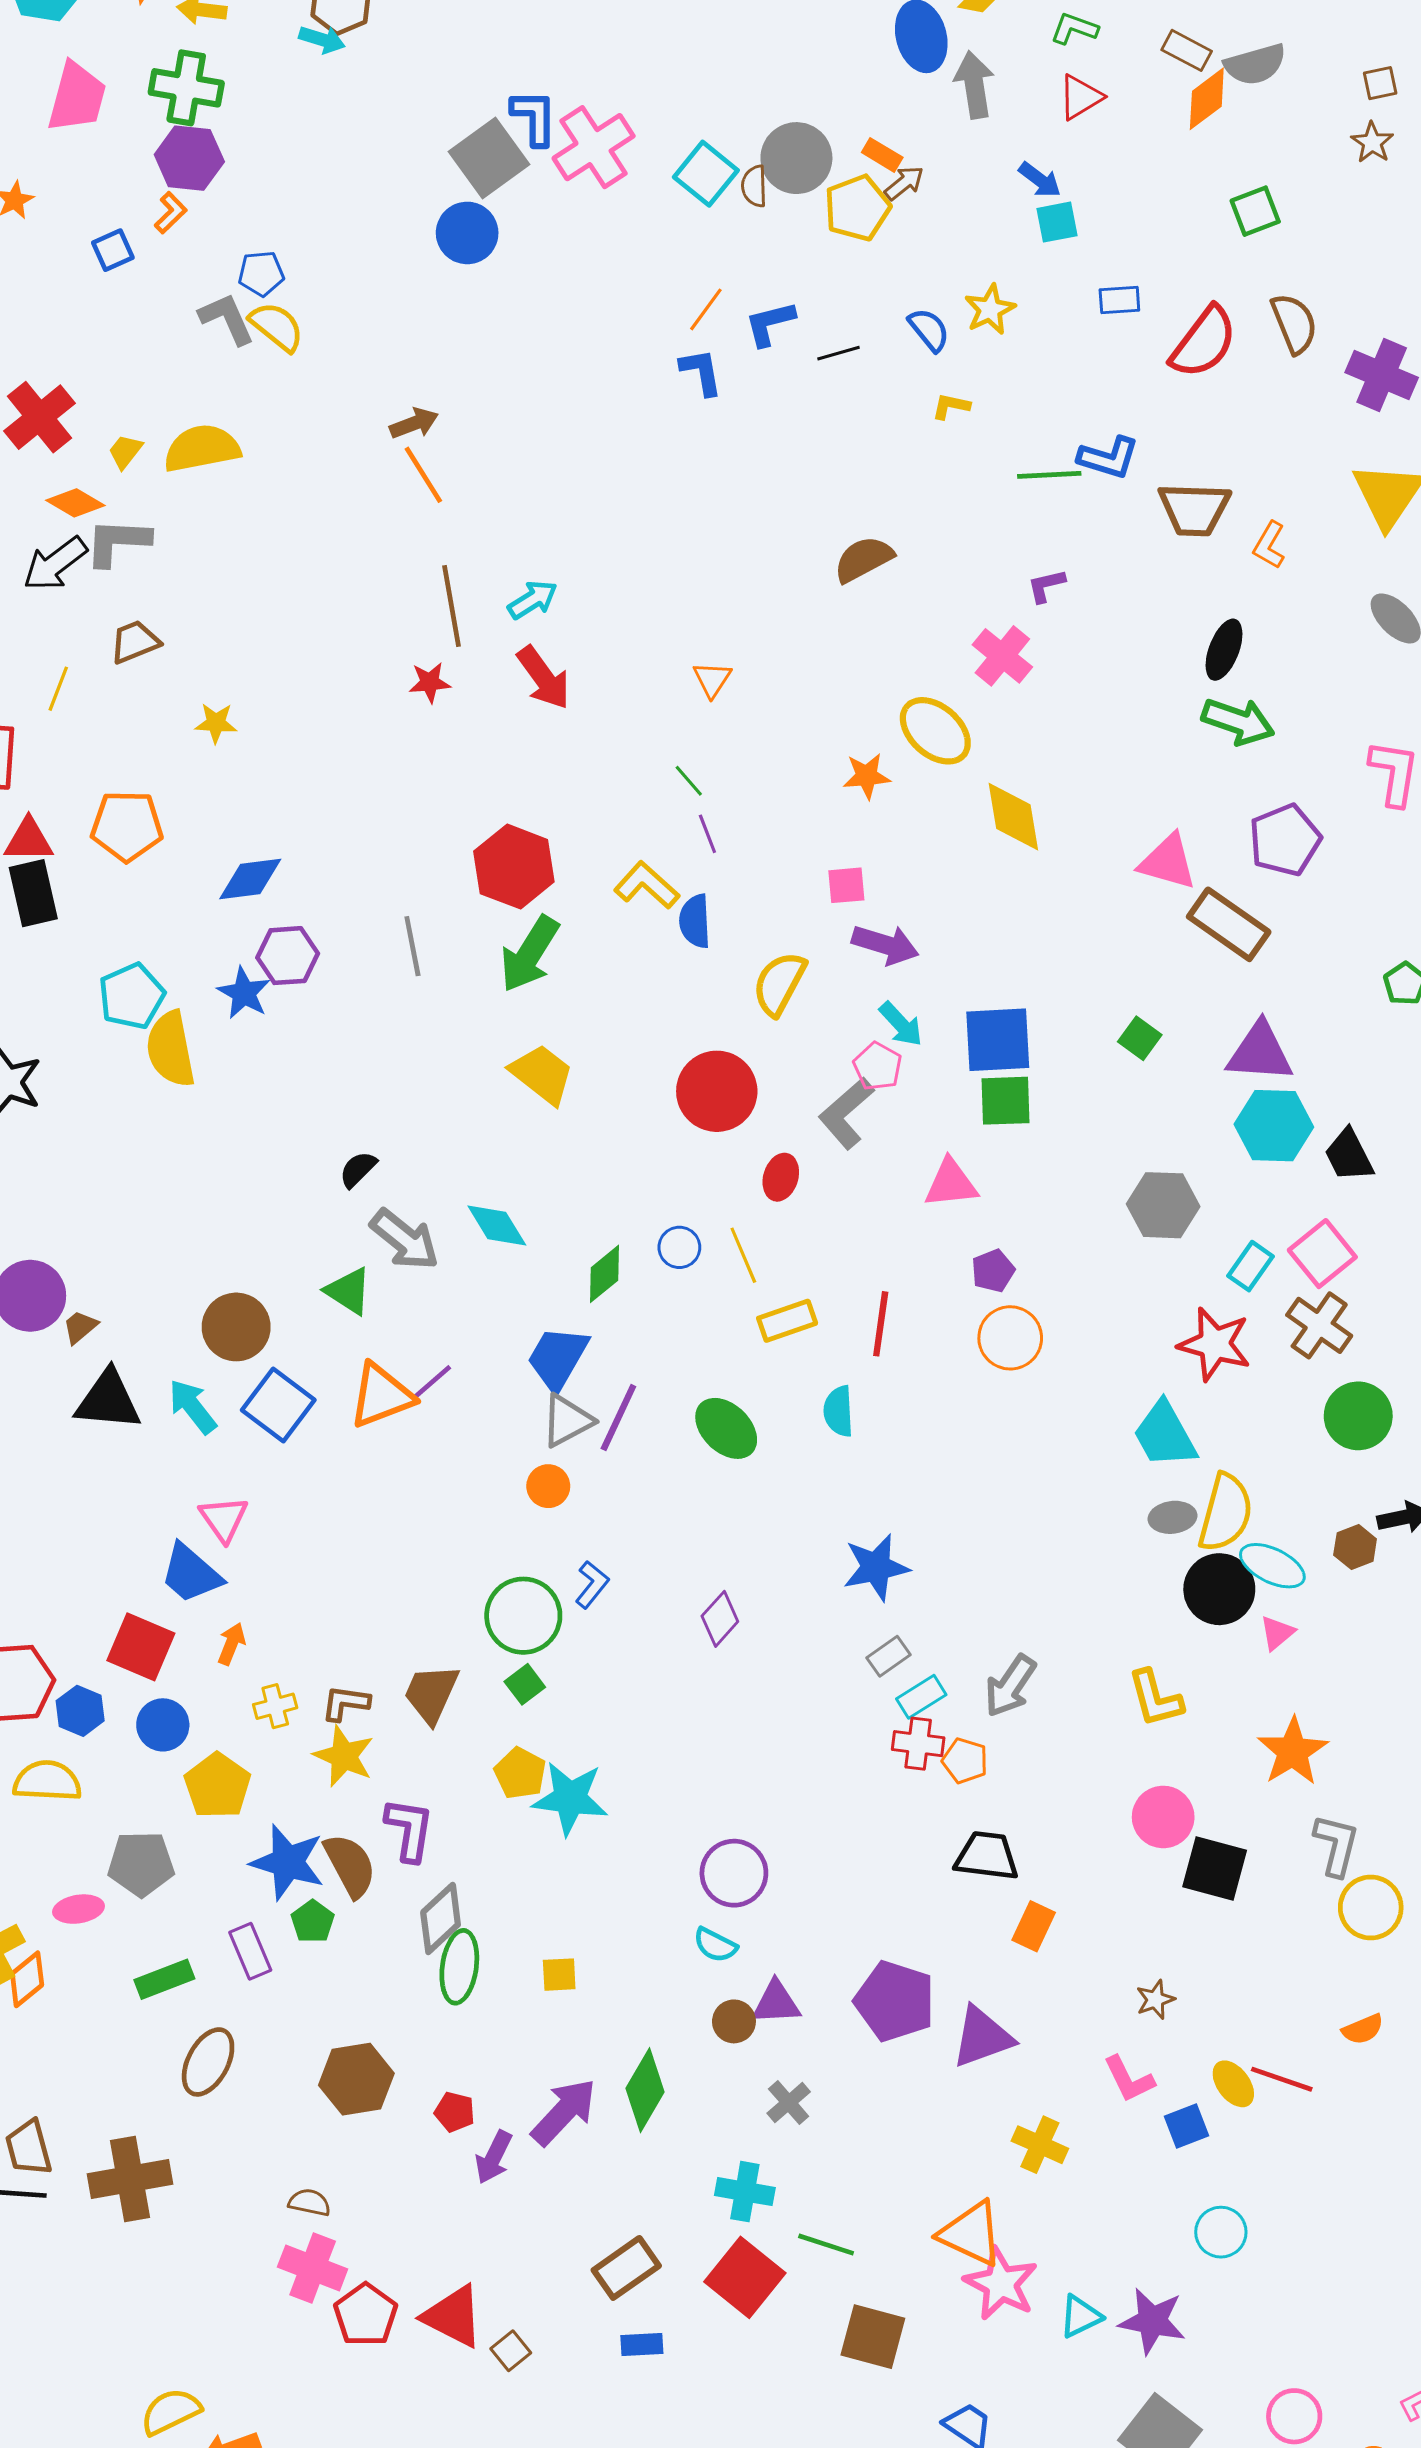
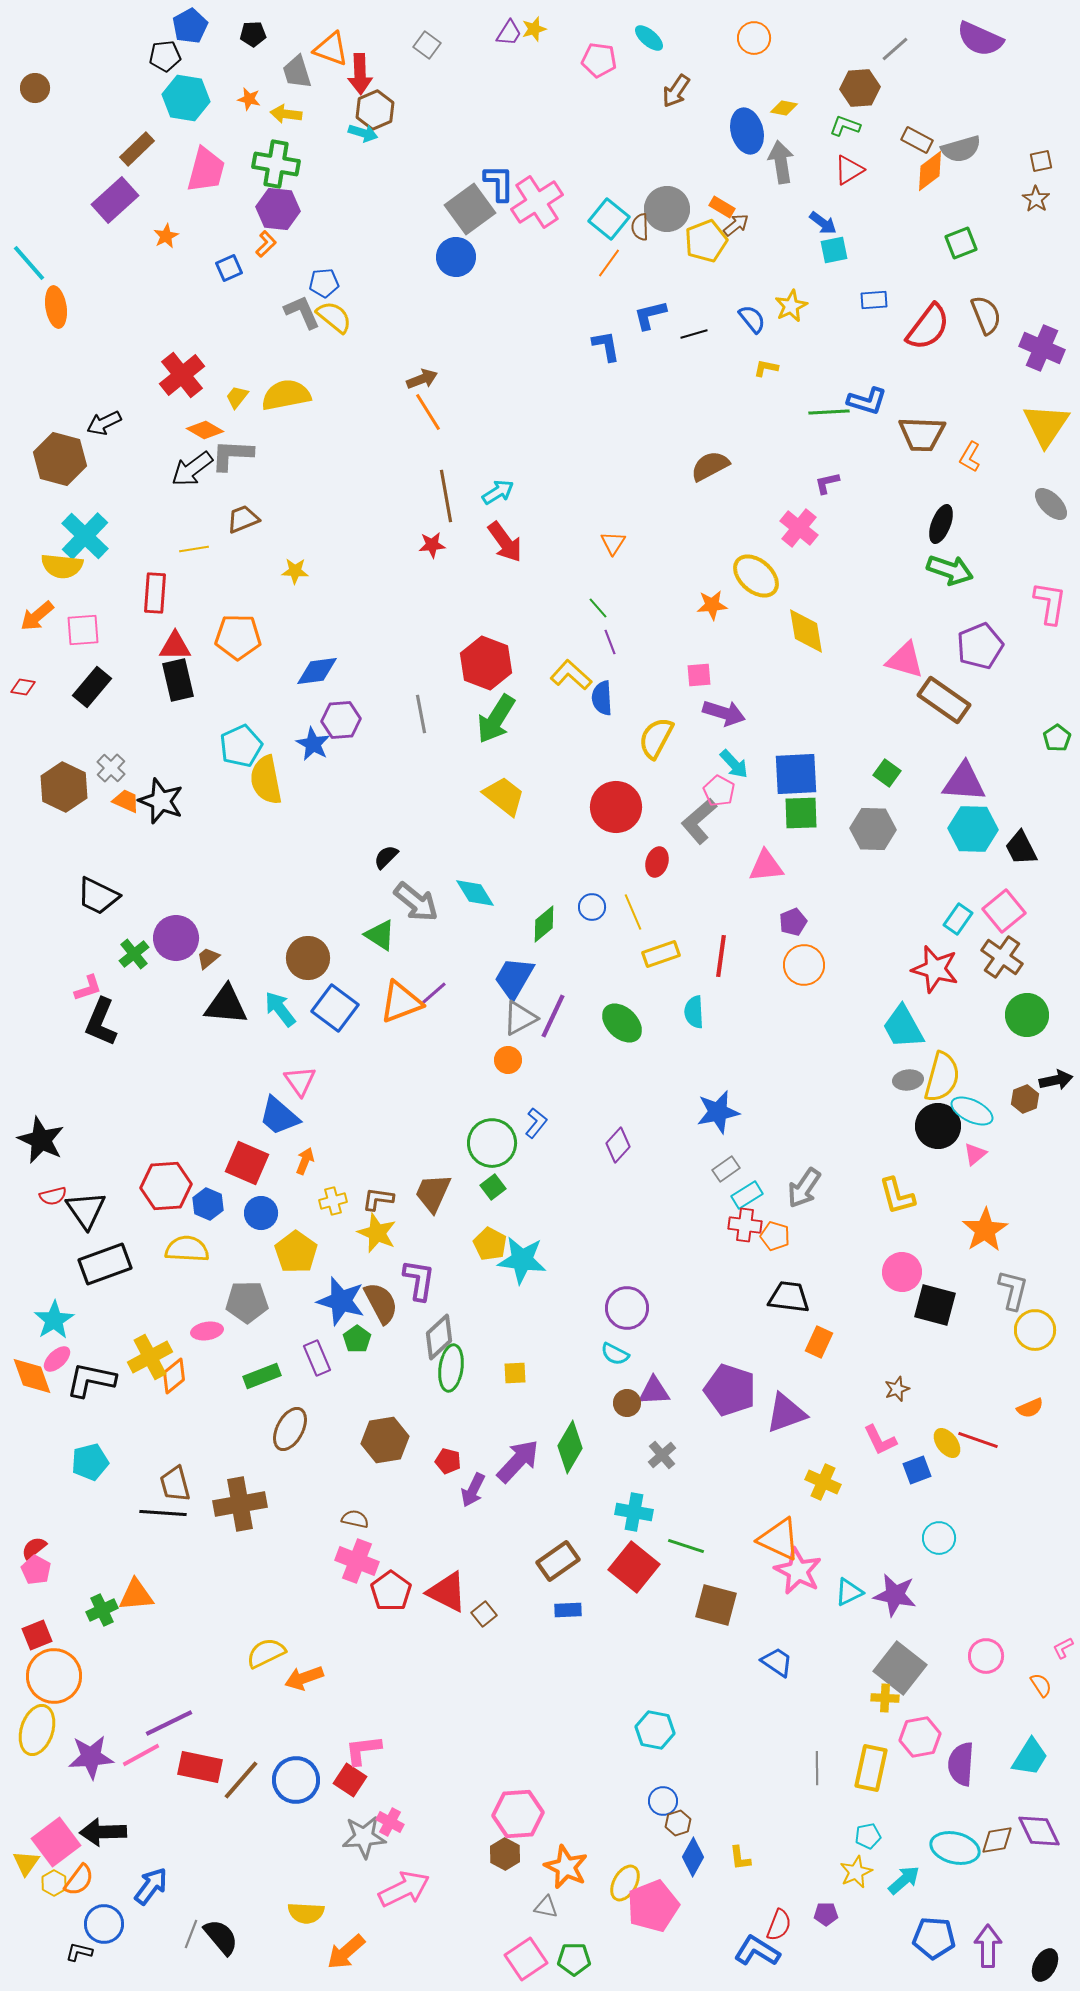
orange line: (706, 309) -> (609, 263), moved
yellow line: (58, 689) -> (194, 549), turned 60
gray hexagon: (1163, 1205) -> (873, 829), moved

